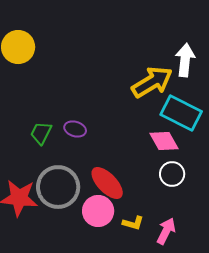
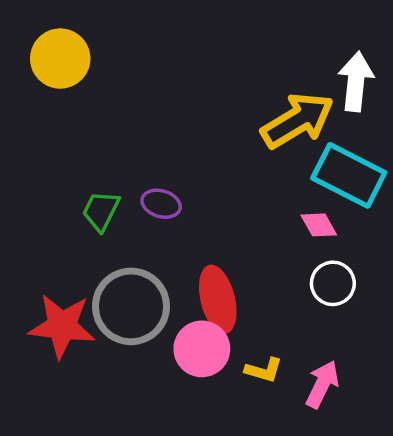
pink diamond: (164, 141) -> (319, 225), size x0.7
red ellipse: (107, 183) -> (218, 299), turned 30

